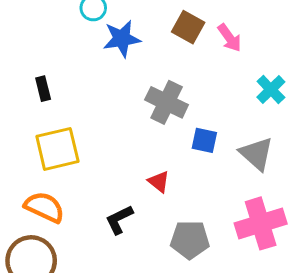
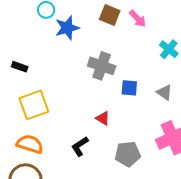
black rectangle: (43, 89) -> (20, 67), turned -49
gray triangle: (257, 154) -> (164, 92), size x0.7

